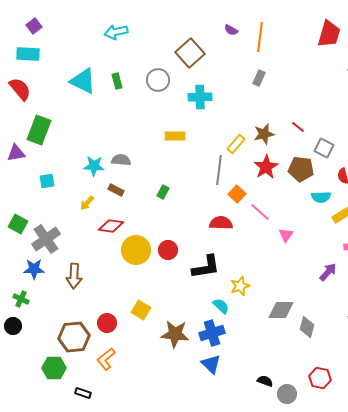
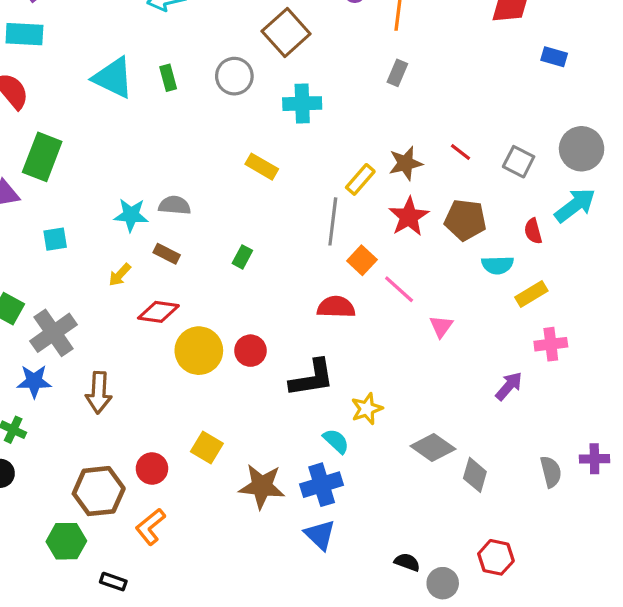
yellow rectangle: (175, 136) -> (262, 167), turned 30
gray square: (324, 148) -> (519, 162), moved
gray diamond: (281, 310) -> (433, 448), turned 36

